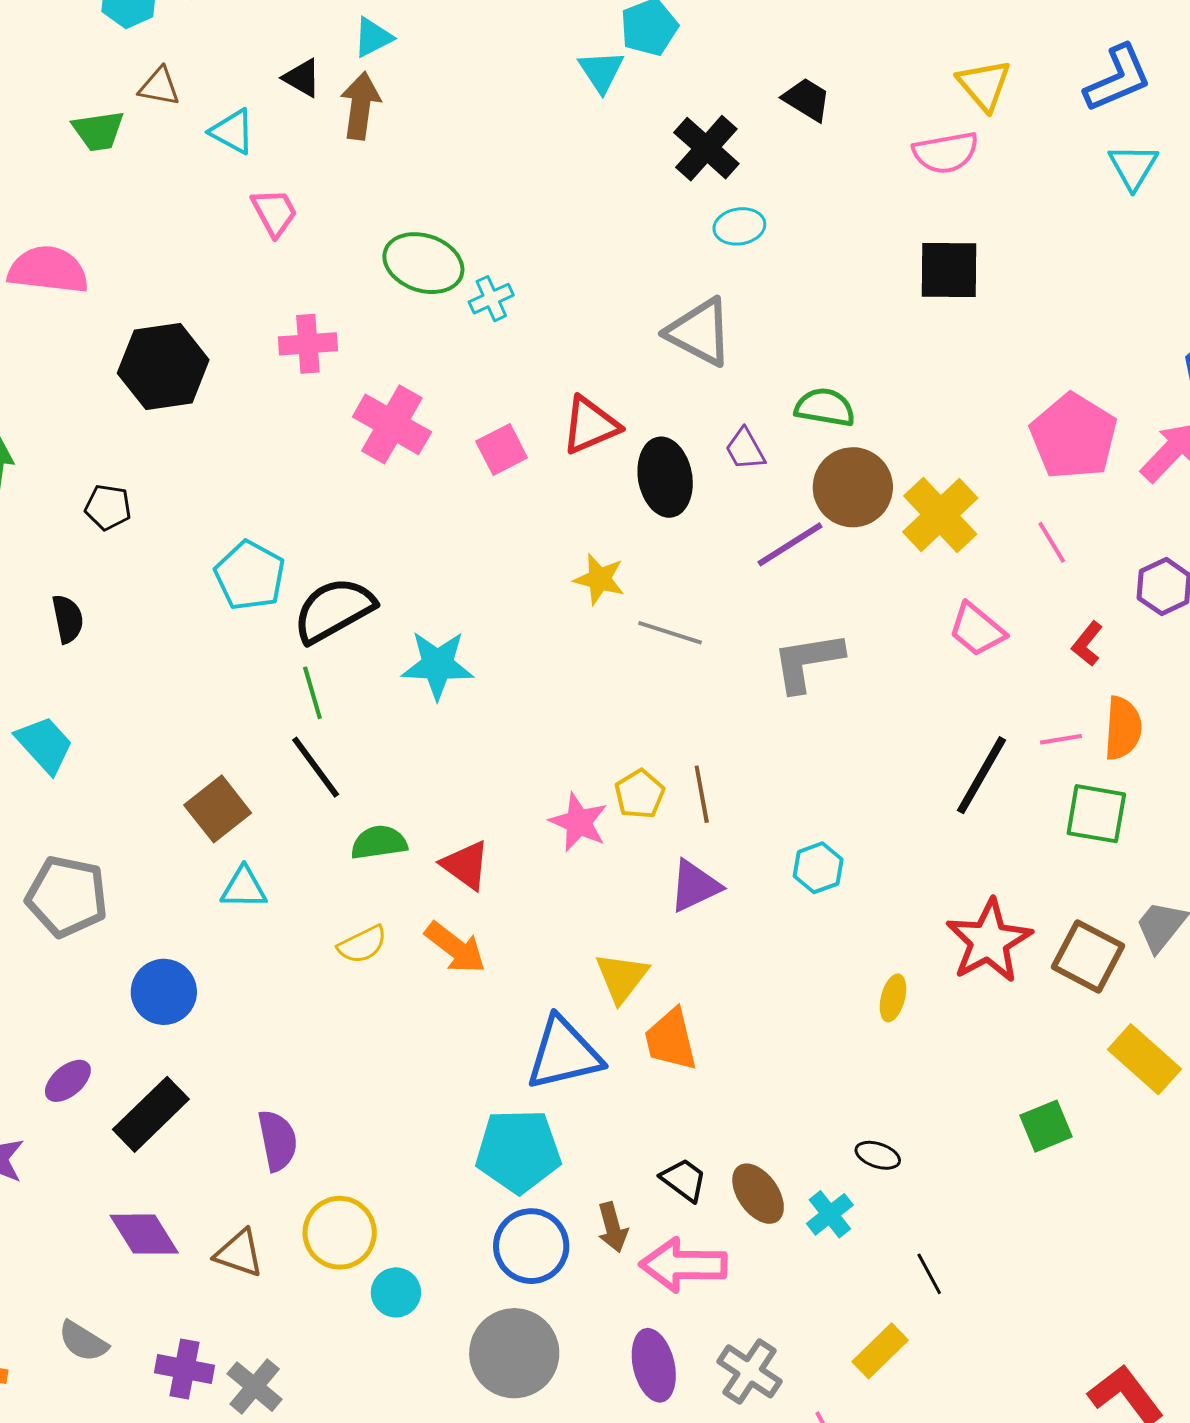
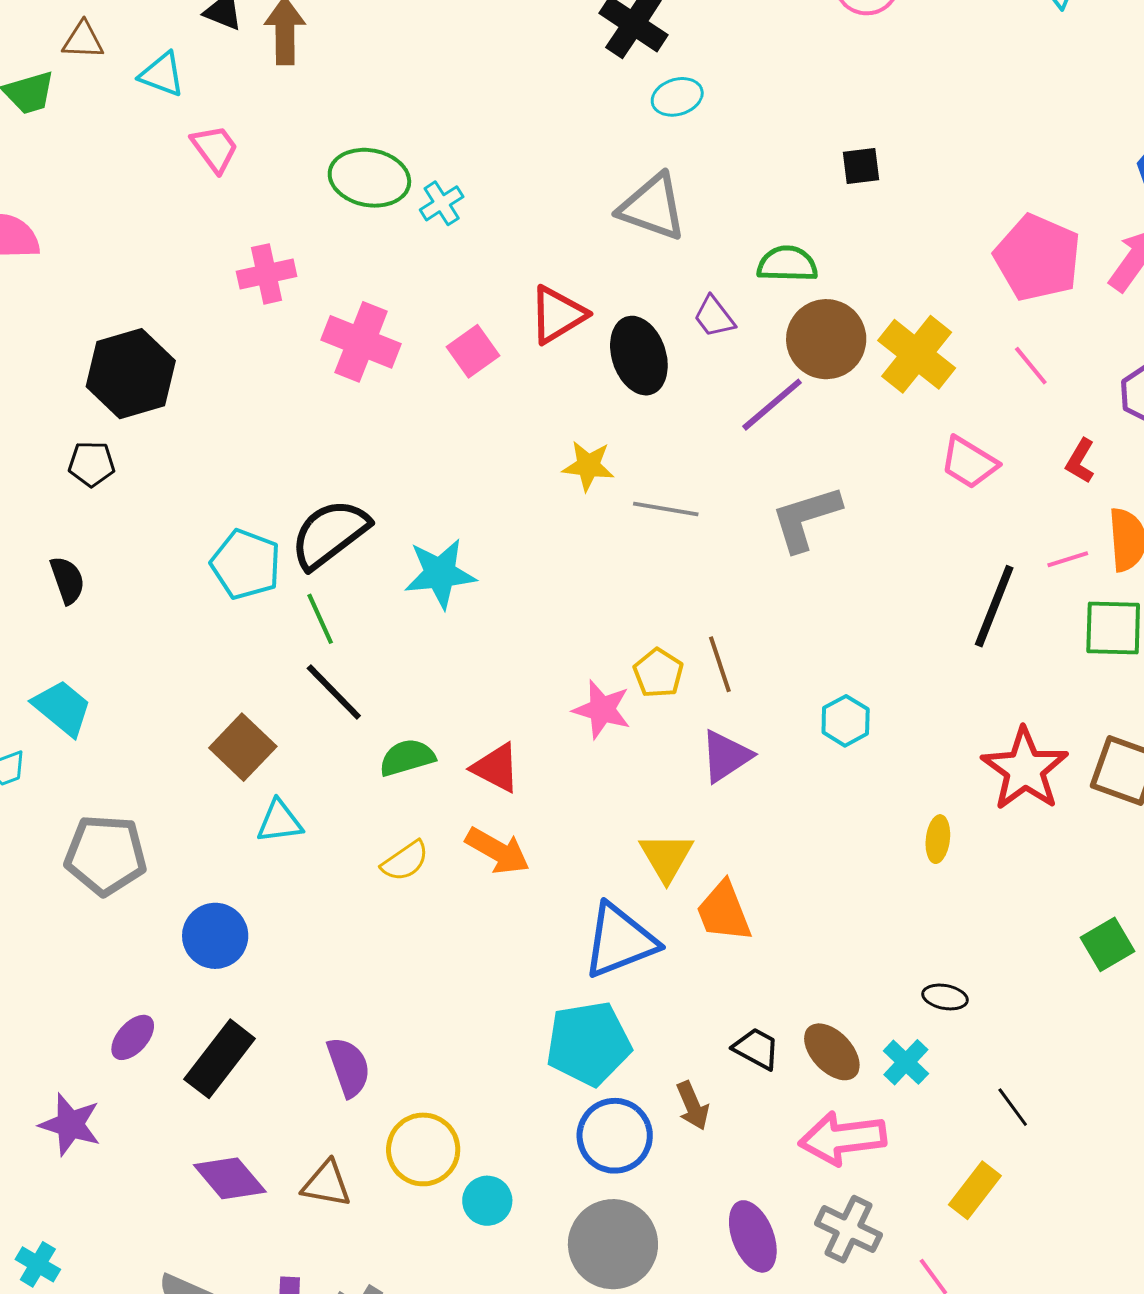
black square: (949, 270) -> (861, 166), moved, size x0.6
black hexagon: (163, 367) -> (131, 374), moved
cyan pentagon: (250, 576) -> (246, 564), moved
pink arrow: (683, 1265) -> (843, 1138), moved

